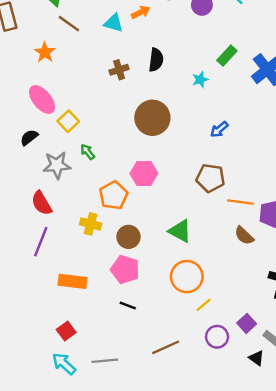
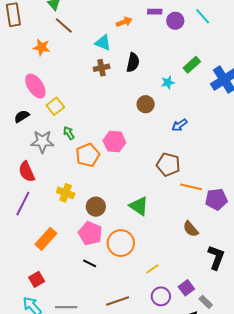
cyan triangle: (114, 23) -> (103, 43), moved
orange star: (45, 52) -> (42, 47), turned -30
brown circle: (152, 118) -> (146, 104), moved, size x0.6
pink hexagon: (144, 174) -> (114, 142), moved
orange pentagon: (113, 195) -> (88, 155), moved
brown semicircle: (244, 236) -> (191, 229), moved
orange circle: (187, 277) -> (121, 243), moved
orange rectangle: (73, 281) -> (46, 239), turned -60

